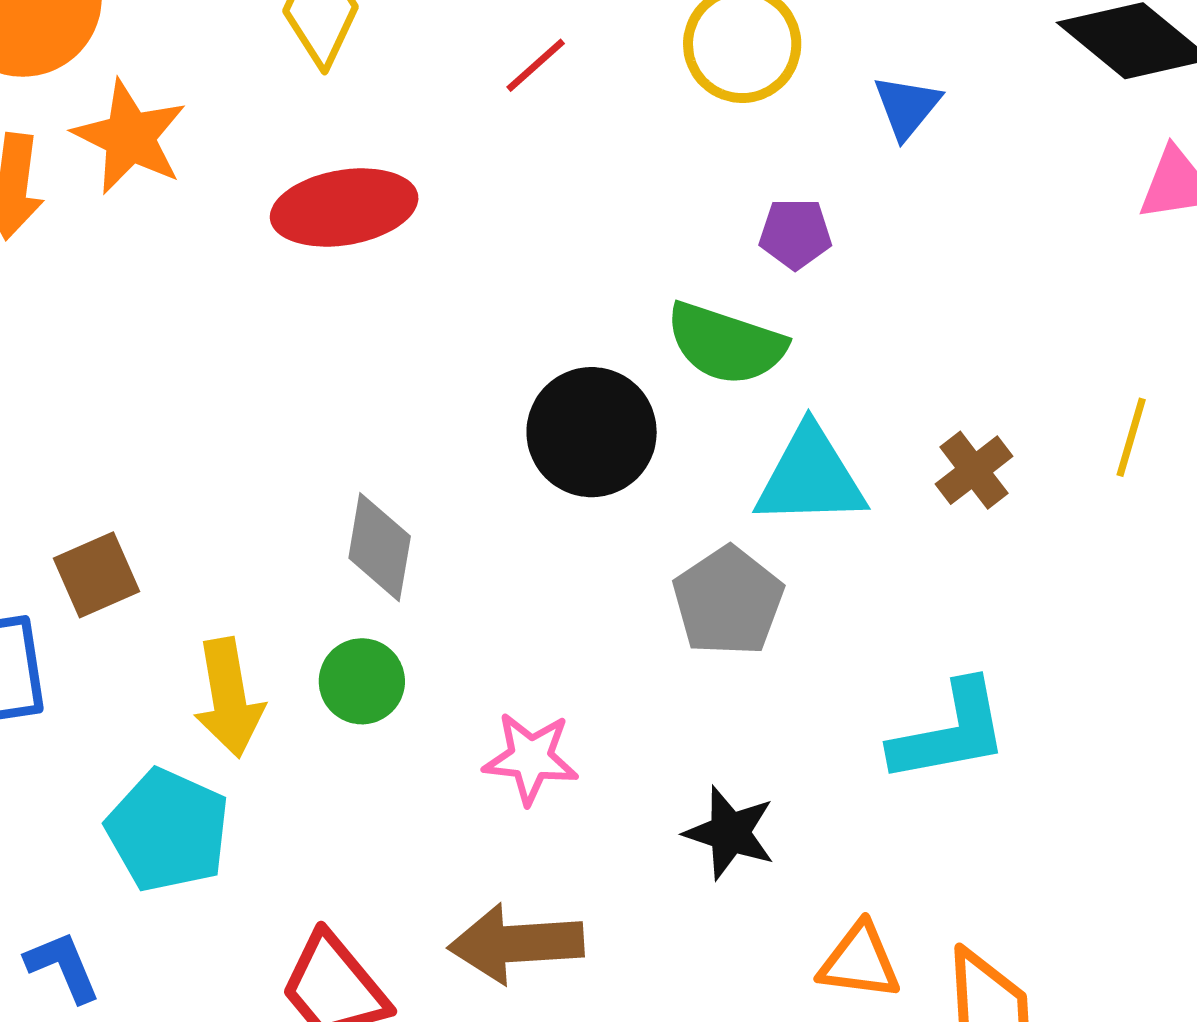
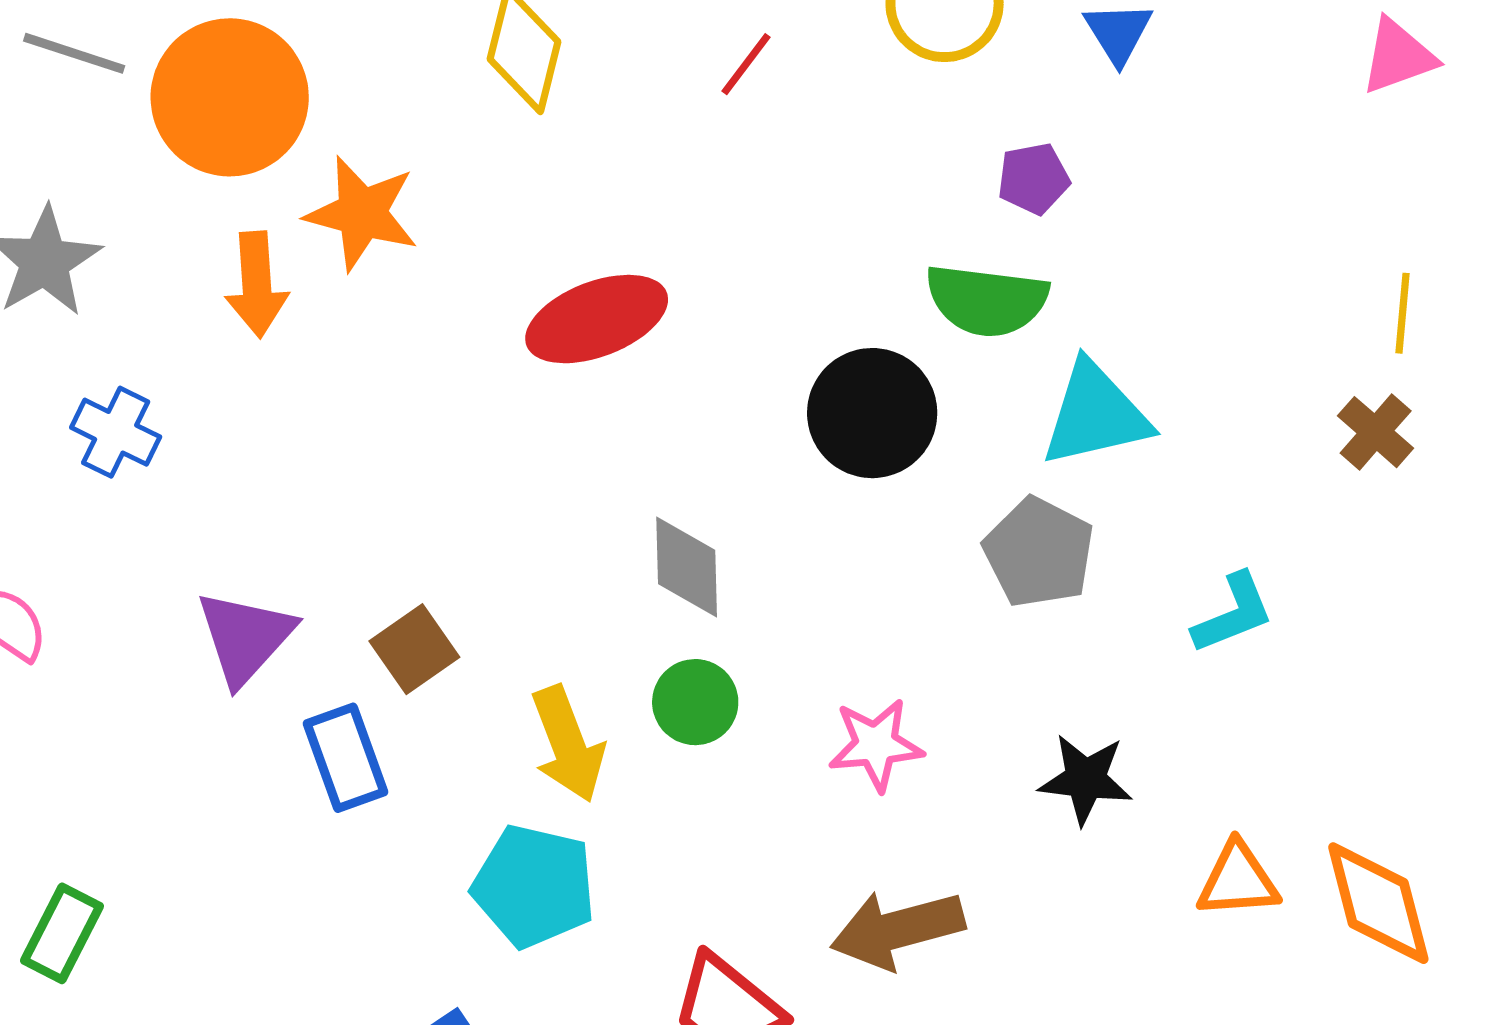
red ellipse: (344, 208) -> (597, 319), moved
brown cross: (974, 470) -> (1376, 432), moved
cyan L-shape: (950, 732) -> (1233, 613), moved, size x0.7

